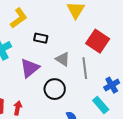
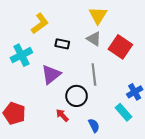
gray triangle: (63, 59) -> (94, 39), moved
gray line: (85, 68) -> (94, 75), moved
red arrow: (18, 108) -> (62, 115), moved, turned -56

